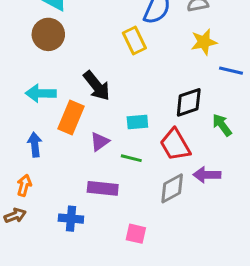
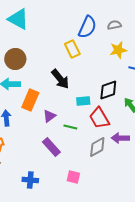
brown circle: (48, 34) -> (15, 59), moved
black arrow: (97, 86) -> (60, 79), moved
cyan rectangle: (137, 122) -> (83, 101), moved
purple rectangle: (103, 188) -> (51, 147), turned 42
blue cross: (71, 219) -> (30, 180), moved

